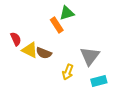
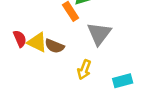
red semicircle: (16, 39) -> (20, 39), moved
gray triangle: (90, 56) -> (99, 34), moved

